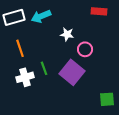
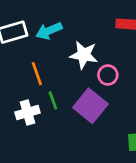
white star: (67, 34) -> (84, 55), size x1.5
orange line: (20, 48) -> (37, 74), moved

